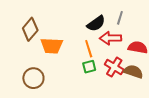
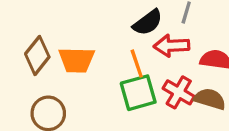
brown diamond: (30, 29) -> (37, 55), moved
green square: (89, 67) -> (138, 93), size x1.6

